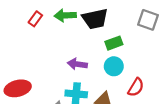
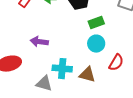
purple arrow: (77, 64) -> (39, 42), moved

